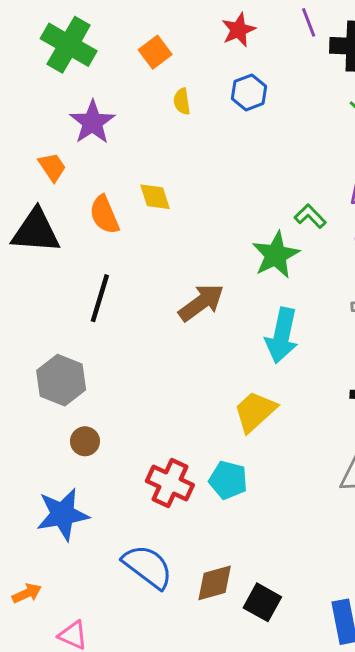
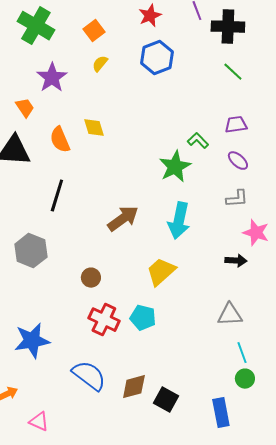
blue hexagon: (249, 92) -> (157, 58), size x1.4
yellow semicircle: (182, 101) -> (100, 64), moved, turned 48
brown arrow: (201, 303) -> (123, 219), moved
brown circle: (85, 441) -> (91, 278), moved

